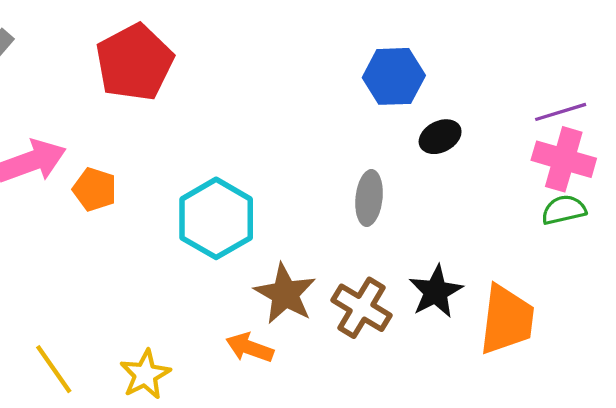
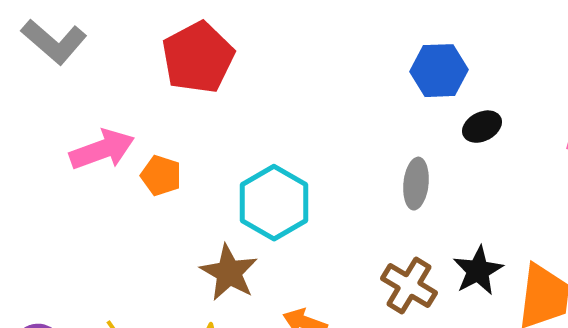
brown star: (285, 294) -> (229, 273), moved

